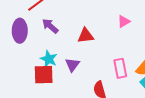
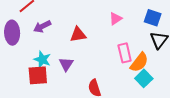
purple arrow: (50, 26) -> (42, 26), turned -66
pink rectangle: (120, 68) -> (125, 53), moved

